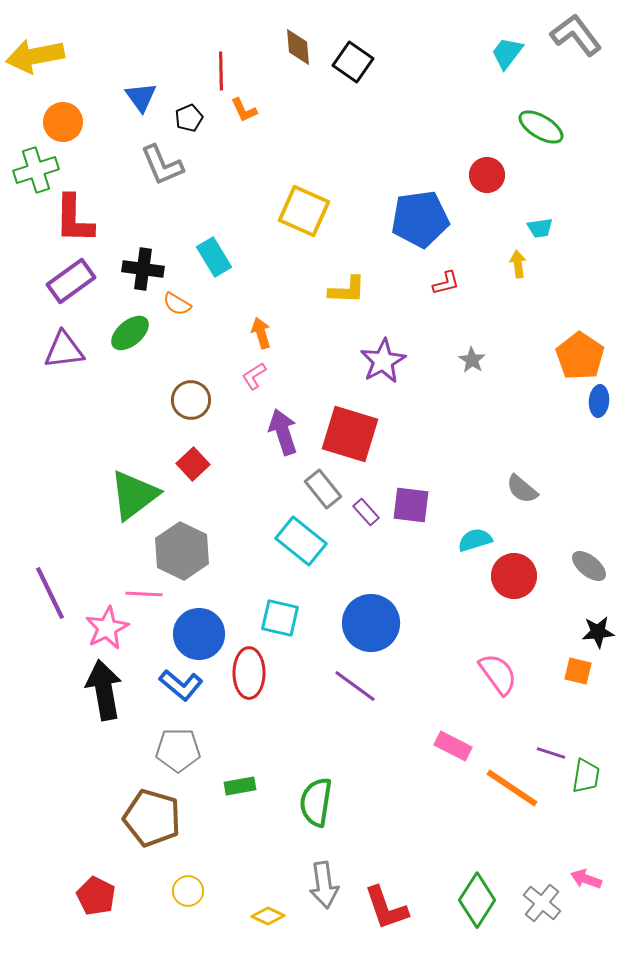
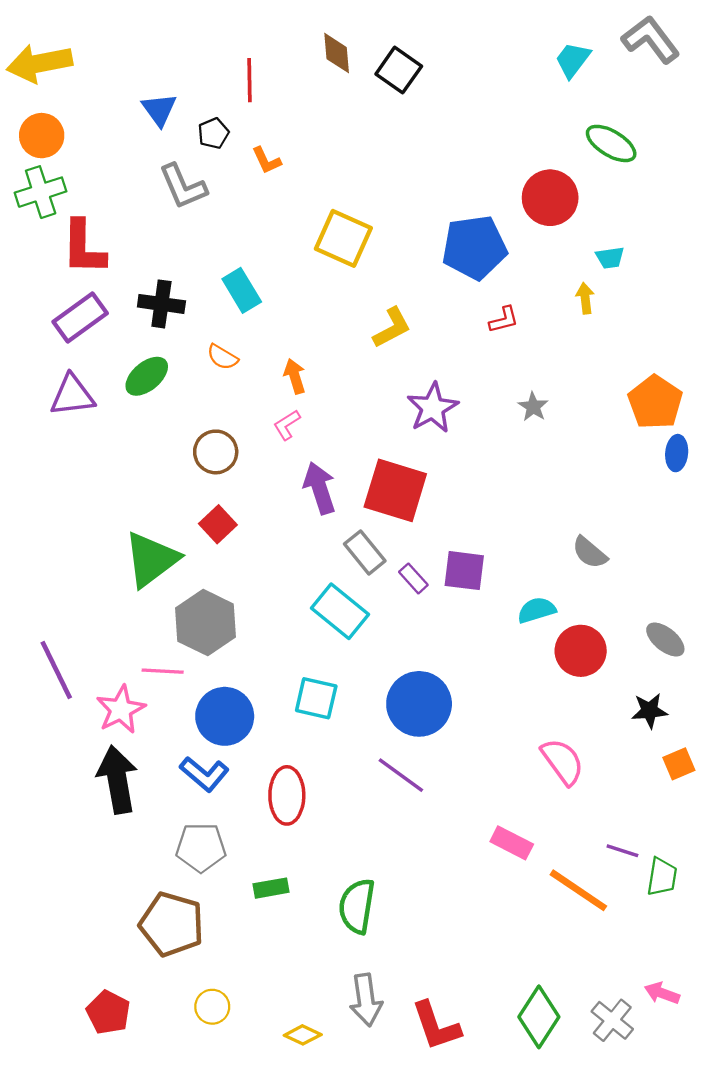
orange L-shape: (244, 110) -> (266, 160), moved
orange circle: (63, 122) -> (42, 136), moved
red circle: (487, 175) -> (550, 198), size x1.4
yellow L-shape: (347, 290) -> (392, 328), turned -30
orange semicircle: (177, 304) -> (222, 357), moved
black star: (598, 632) -> (650, 711), moved
orange square: (578, 671) -> (679, 764), moved, turned -36
red ellipse: (249, 673) -> (287, 795), moved

